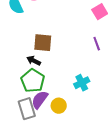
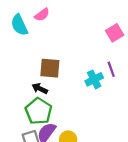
cyan cross: (82, 83) -> (94, 79), moved

